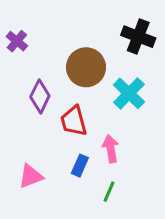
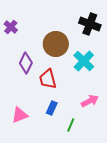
pink arrow: (111, 149) -> (90, 101), moved, turned 72

